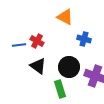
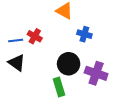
black triangle: (38, 66) -> (17, 63), moved

